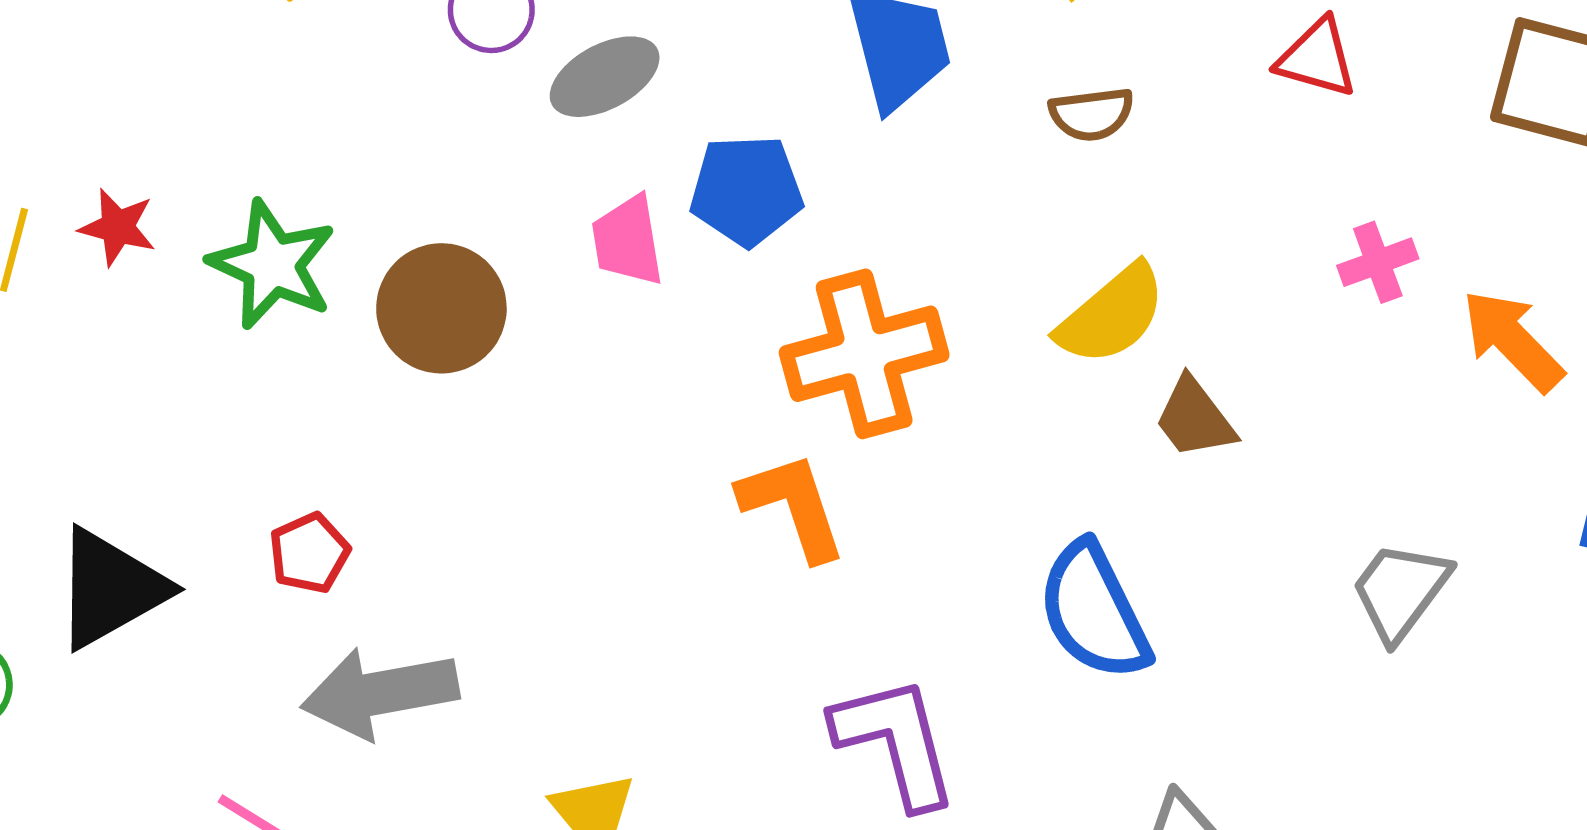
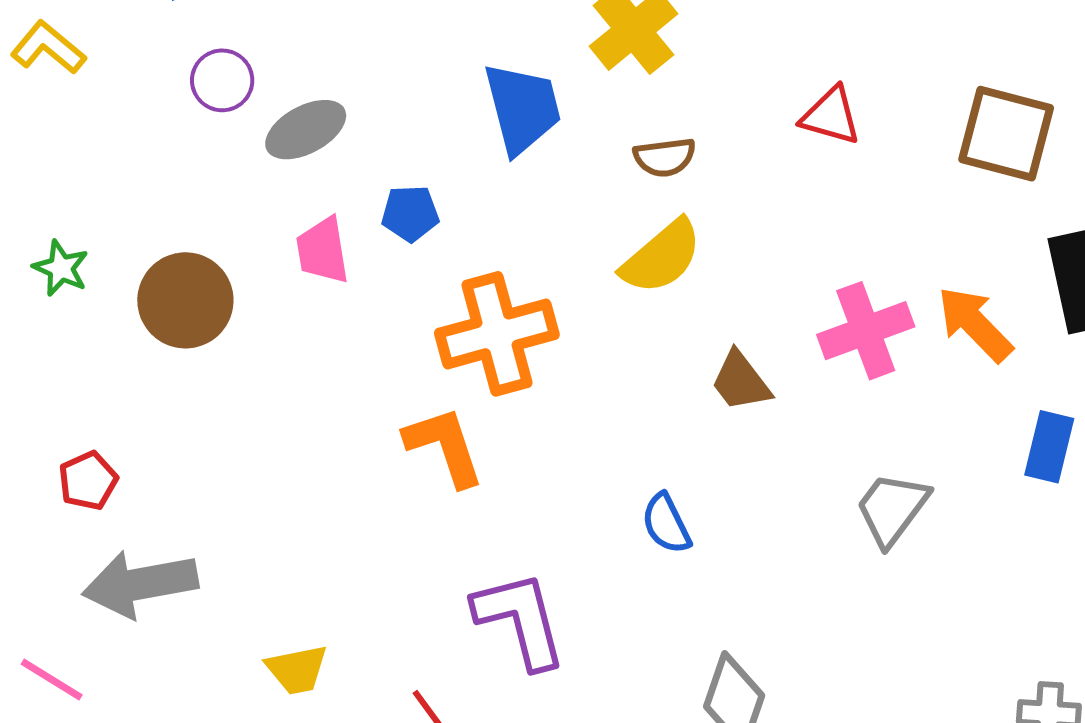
blue pentagon: (746, 190) -> (410, 213), size x0.7
pink cross: (1378, 262) -> (866, 331), moved, size x1.6
green star: (272, 265) -> (61, 268), size x0.6
yellow semicircle: (1112, 315) -> (662, 257), moved
blue semicircle: (1094, 611) -> (666, 524), size x0.6

